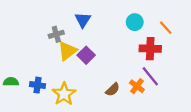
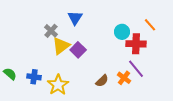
cyan circle: (135, 22) -> (122, 32), moved
gray cross: (56, 34) -> (51, 31), turned -32
green semicircle: (11, 82) -> (10, 74), turned 40

